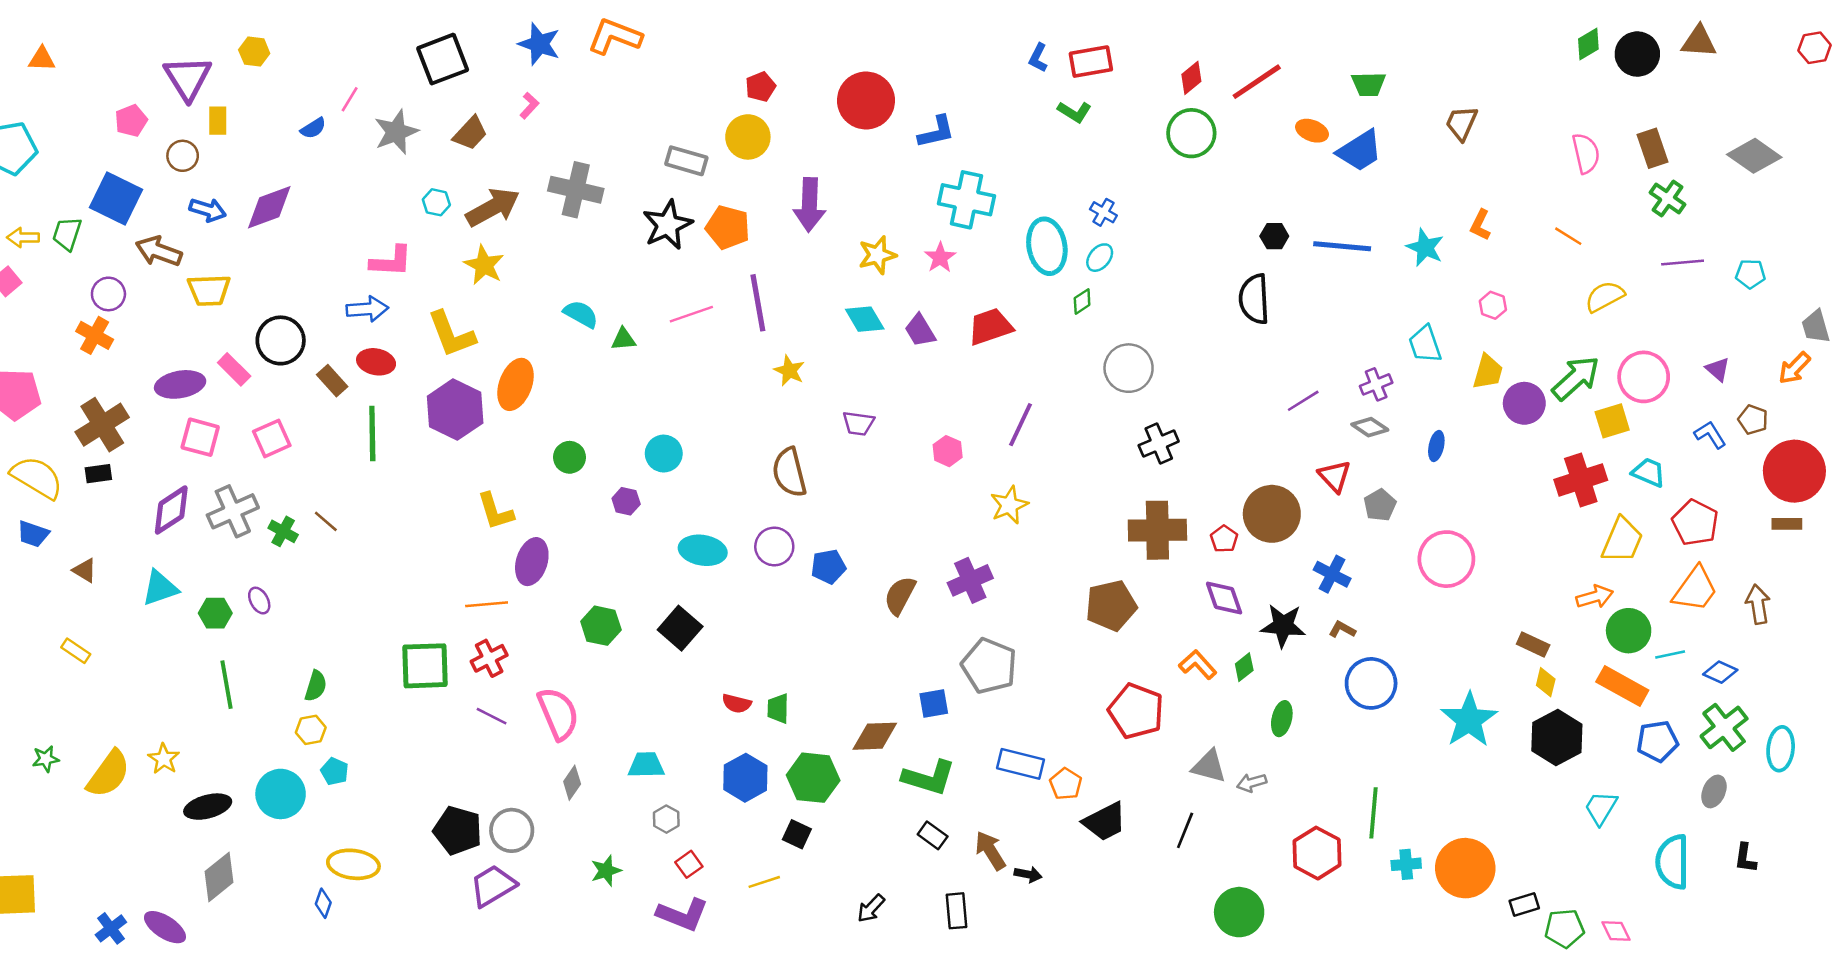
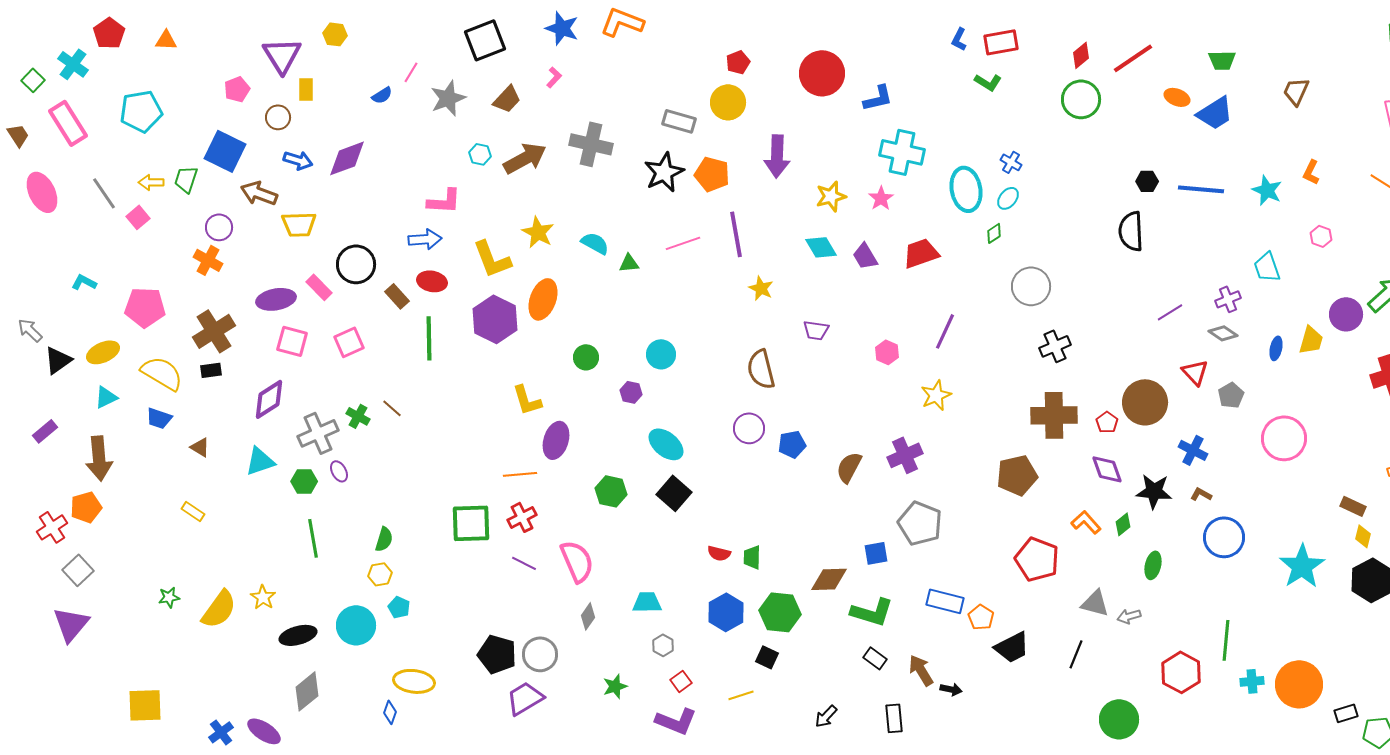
yellow star: (484, 265) -> (538, 232), moved
yellow trapezoid: (1488, 372) -> (1311, 340), moved
gray cross: (233, 511) -> (318, 433), moved
cyan ellipse: (703, 550) -> (666, 444), moved, turned 30

